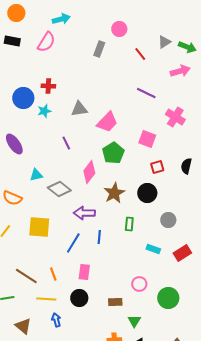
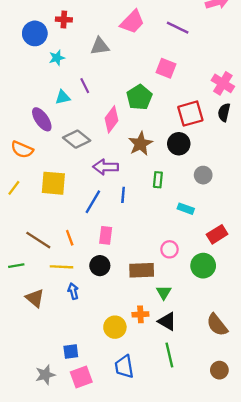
cyan star: (44, 111) -> (57, 58), moved
pink cross: (175, 117) -> (223, 83), moved
pink trapezoid: (107, 122) -> (132, 22), moved
pink square: (147, 139) -> (166, 68), moved
purple ellipse: (14, 144) -> (42, 119), moved
red square: (157, 167) -> (190, 114), size x1.6
cyan triangle: (36, 175) -> (63, 97), moved
red rectangle: (182, 253) -> (217, 234), moved
brown rectangle: (115, 302) -> (142, 270), size x1.5

